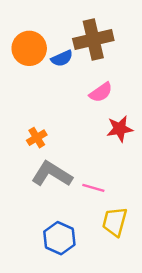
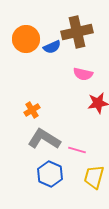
pink semicircle: (101, 92) -> (83, 74), turned 48
blue hexagon: (59, 238) -> (50, 174), moved

